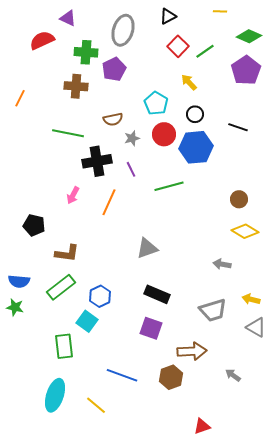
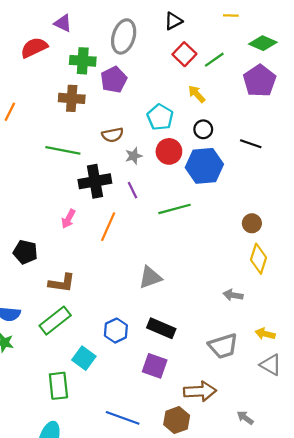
yellow diamond: (245, 231) -> (259, 259), turned 76
blue hexagon: (100, 296) -> (116, 331), moved

